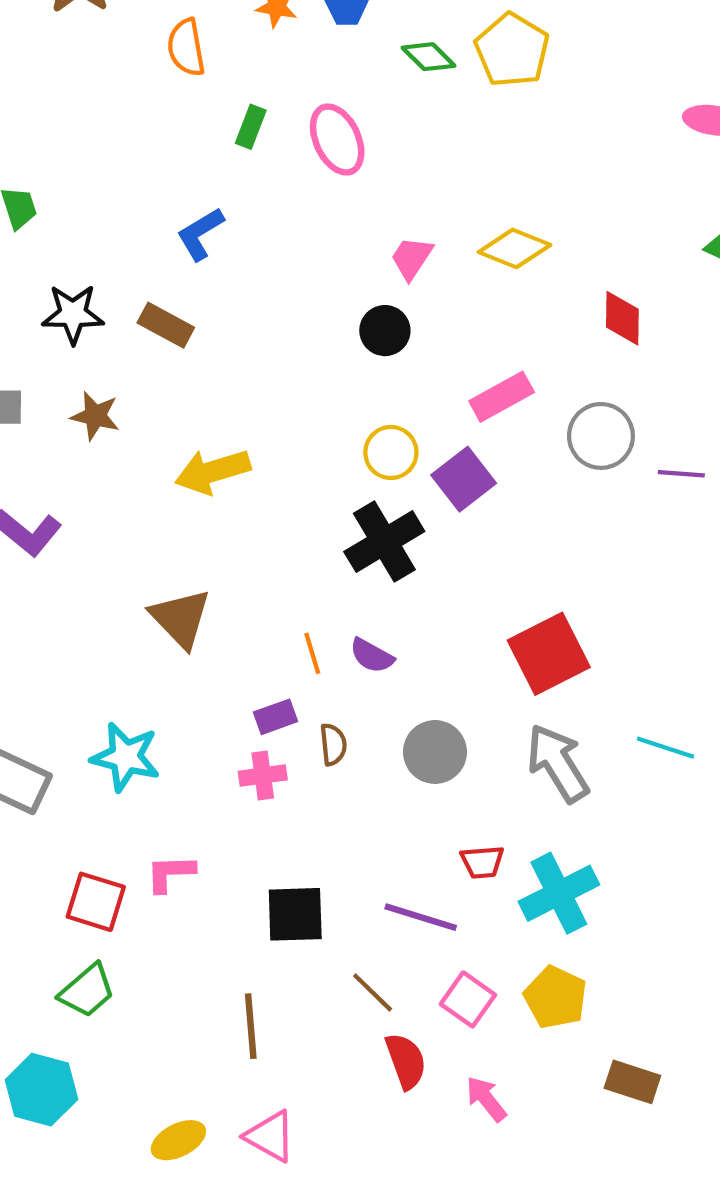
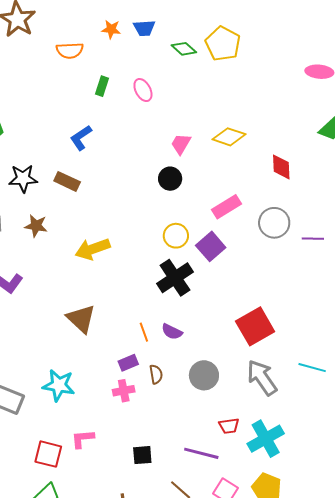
orange semicircle: (186, 47) -> (70, 50), turned -80
pink ellipse: (337, 140) -> (143, 90), size x0.7
black square: (295, 914) -> (142, 455), size x0.7

